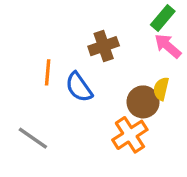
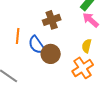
brown circle: (143, 102) -> (51, 54), moved
orange cross: (130, 135) -> (83, 68), moved

